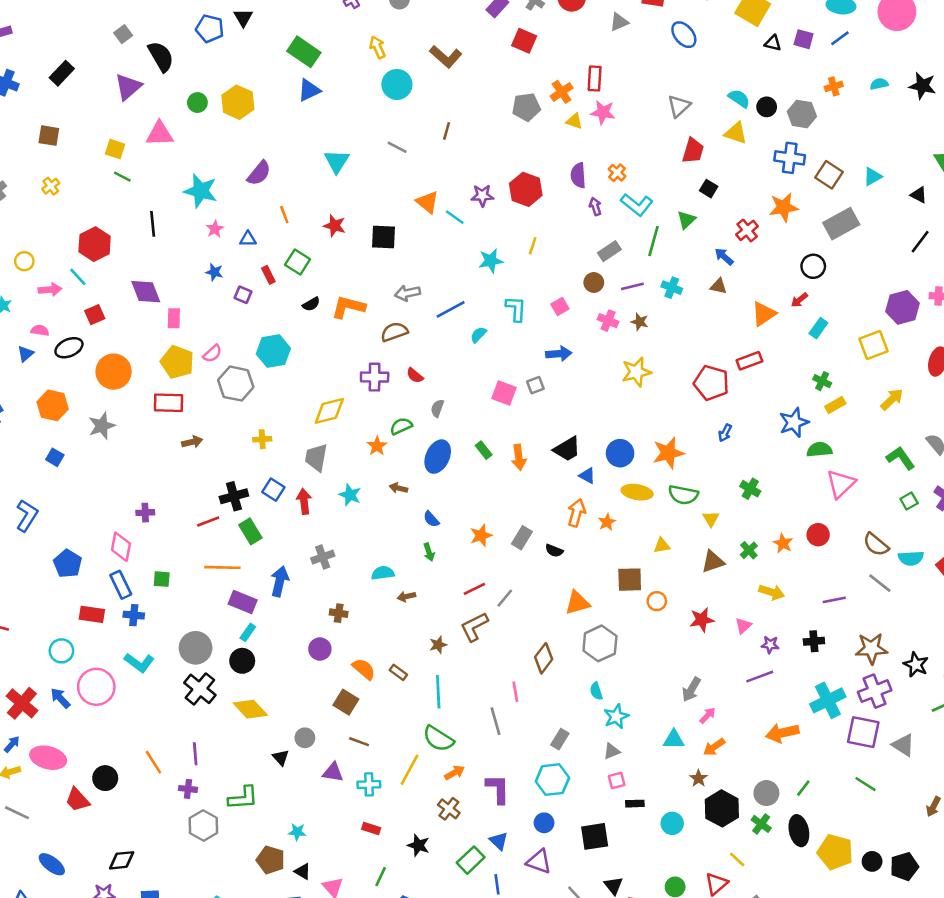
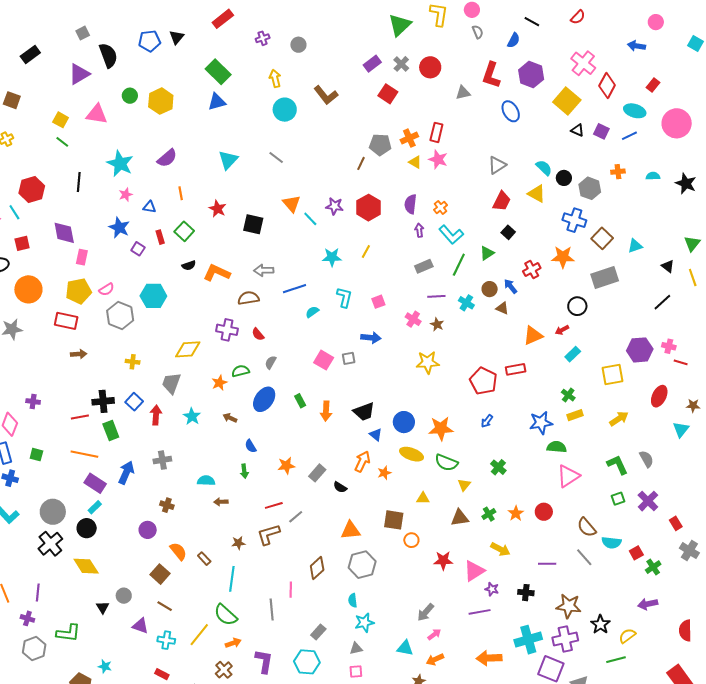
blue pentagon: (210, 29) -> (150, 41), turned -30
brown line: (447, 131) -> (361, 163), moved
blue star: (214, 272) -> (119, 228), size x1.5
brown circle: (594, 282) -> (490, 289), moved
yellow pentagon: (177, 362) -> (78, 291), turned 30
pink triangle: (743, 626) -> (474, 571), size x1.6

